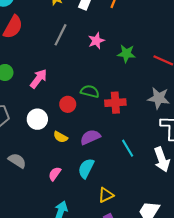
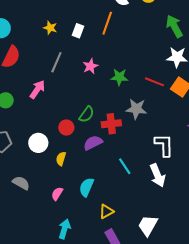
pink arrow: (38, 79) -> (37, 89), moved
green semicircle: (90, 91) -> (87, 114), turned 114
gray star: (159, 98) -> (136, 109), moved
yellow semicircle: (60, 137) -> (61, 159), turned 80
purple semicircle: (90, 137) -> (93, 143), moved

